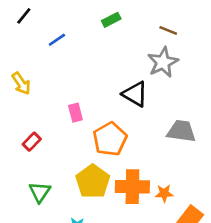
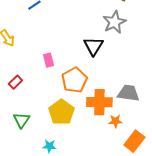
black triangle: (135, 94) -> (93, 46), turned 30
gray trapezoid: (181, 131) -> (128, 93), moved
orange cross: (132, 187) -> (99, 102), moved

